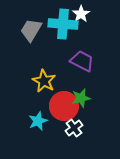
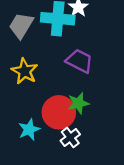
yellow star: (44, 81) -> (25, 71), moved

